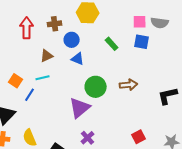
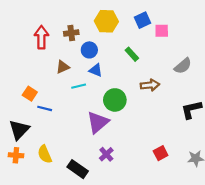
gray semicircle: (160, 23) -> (183, 66), moved, turned -48
blue square: (142, 42) -> (142, 20), moved, turned -35
cyan line: (43, 78) -> (79, 86), moved
brown arrow: (129, 85) -> (150, 85), moved
blue line: (30, 95) -> (45, 108), turned 72

